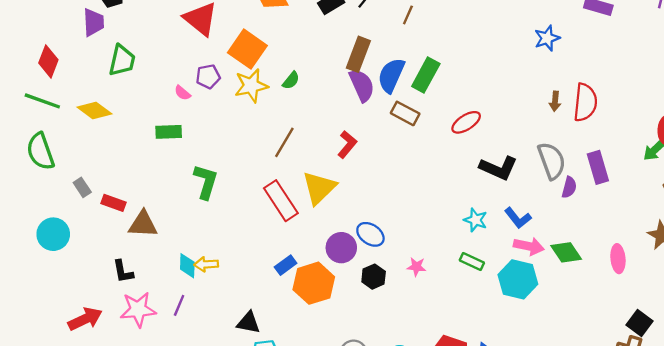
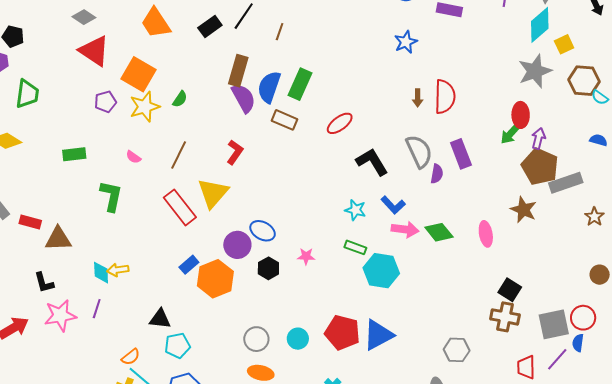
pink semicircle: (182, 93) -> (133, 157), moved
black L-shape: (499, 168) -> (372, 162), turned -140
cyan hexagon: (518, 279) -> (381, 271), moved

